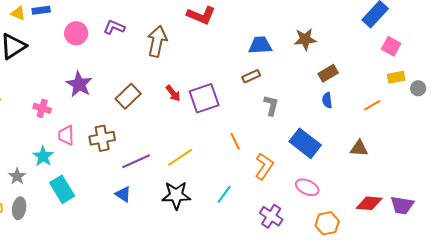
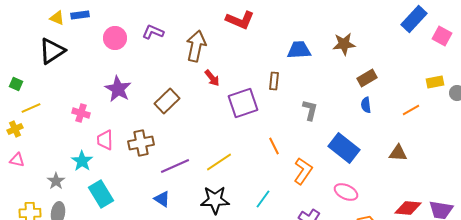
pink square: (391, 46) -> (442, 36), moved
brown rectangle: (251, 76) -> (274, 81), moved, turned -60
red arrow: (173, 93) -> (212, 78), moved

